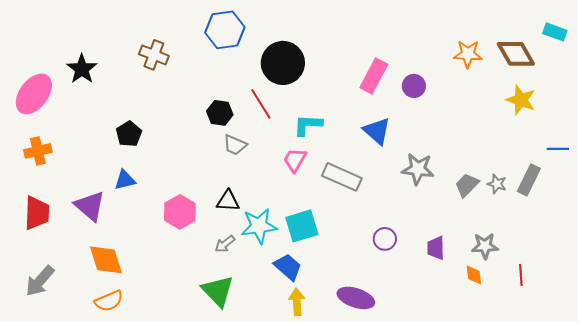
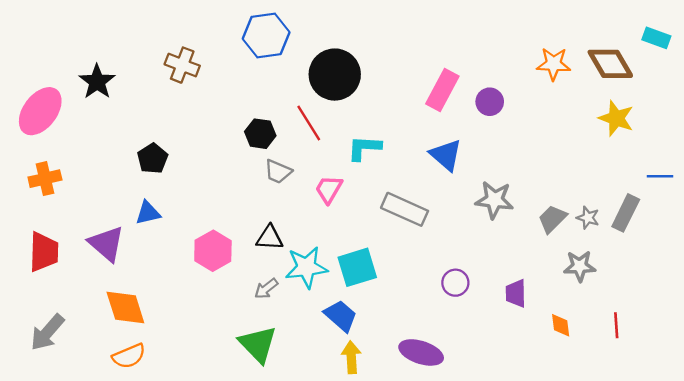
pink trapezoid: (295, 160) -> (329, 189), moved
gray star: (485, 246) -> (580, 266), moved

